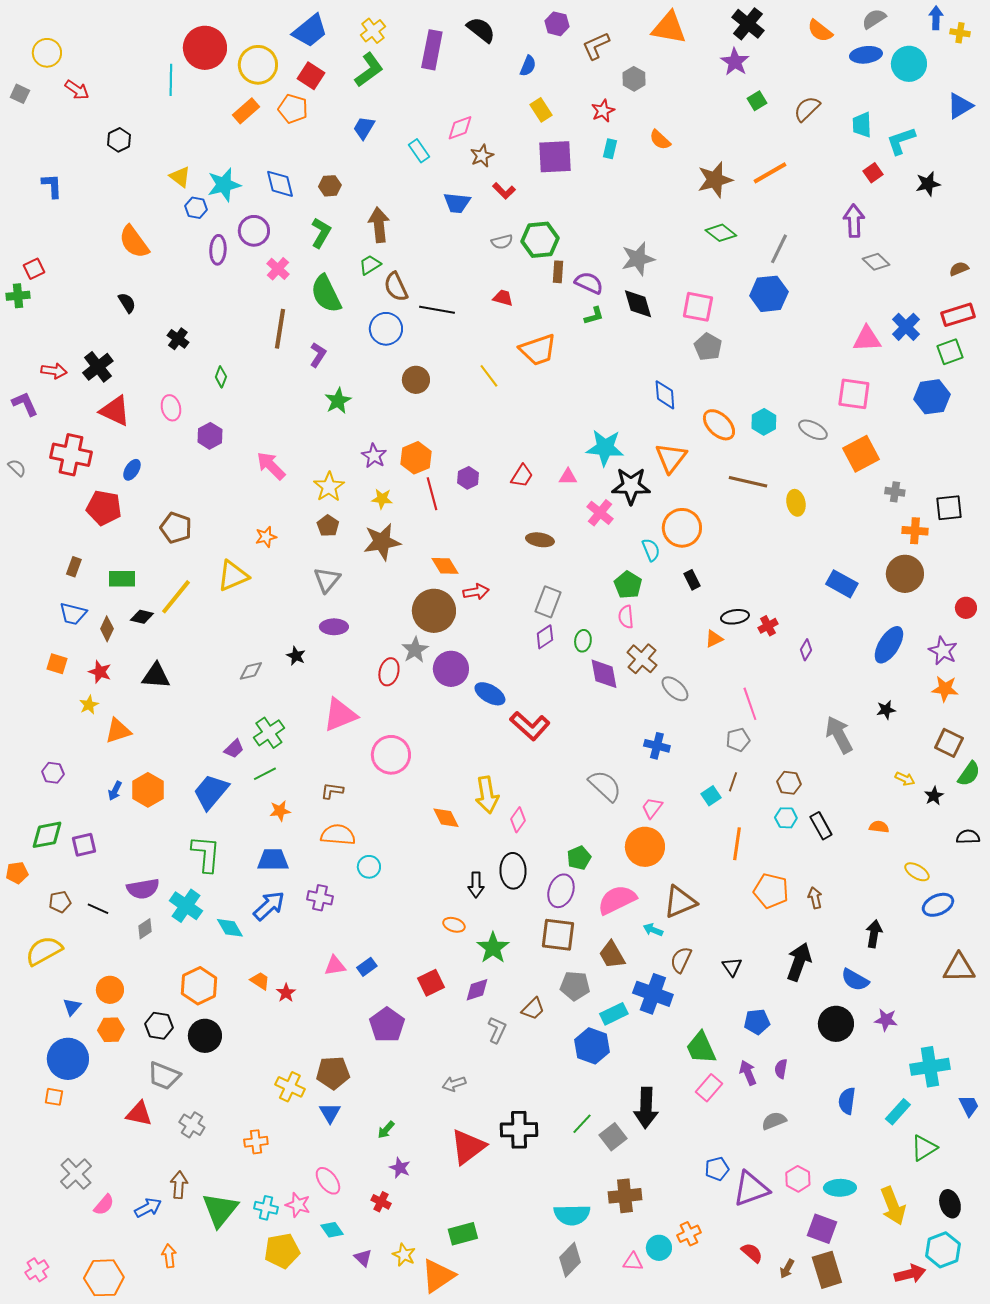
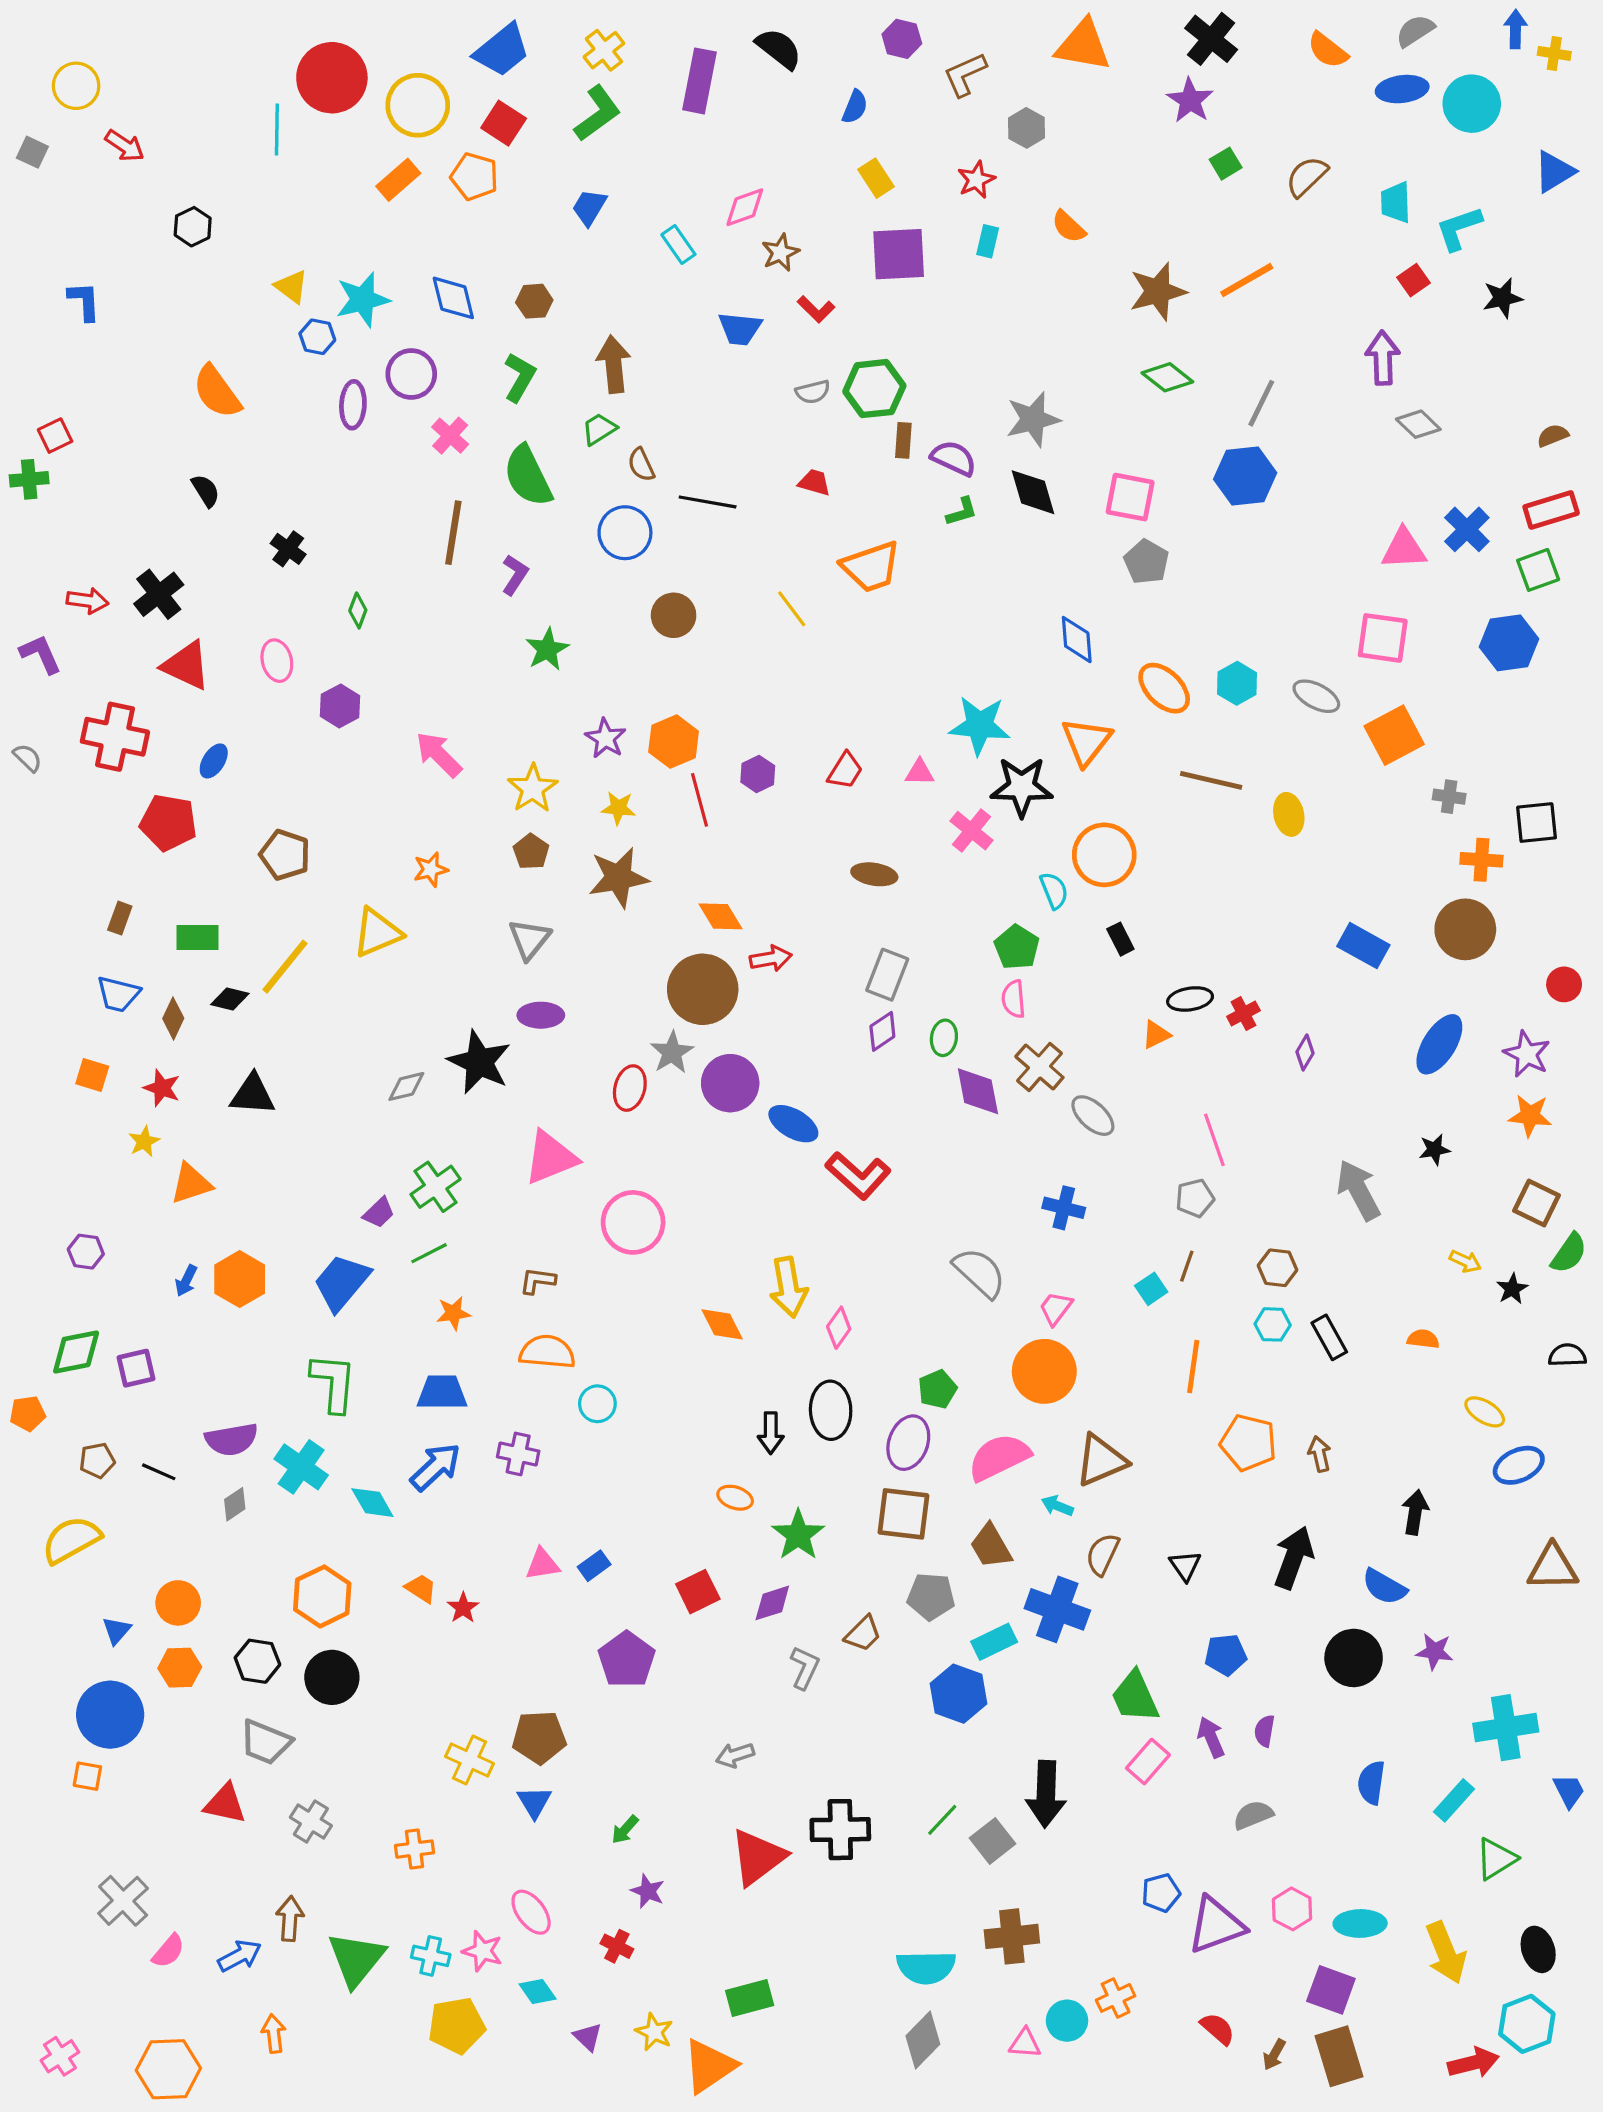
brown semicircle: (396, 287) -> (641, 465), size x0.7
black star: (296, 656) -> (479, 1062), size x2.0

